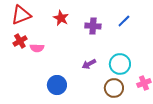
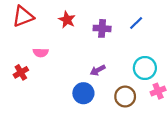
red cross: (20, 41) -> (21, 72), moved
cyan circle: (120, 64) -> (145, 68), moved
blue circle: (57, 85) -> (83, 93), moved

